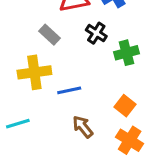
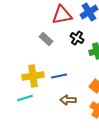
yellow cross: (34, 72) -> (33, 76), moved
brown arrow: (83, 127) -> (68, 100), turned -49

